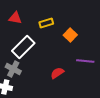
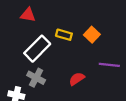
yellow rectangle: (46, 23) -> (64, 35), moved, turned 32
gray cross: (13, 69) -> (36, 78), moved

